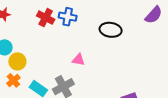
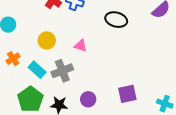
yellow circle: (17, 61) -> (47, 40), moved

